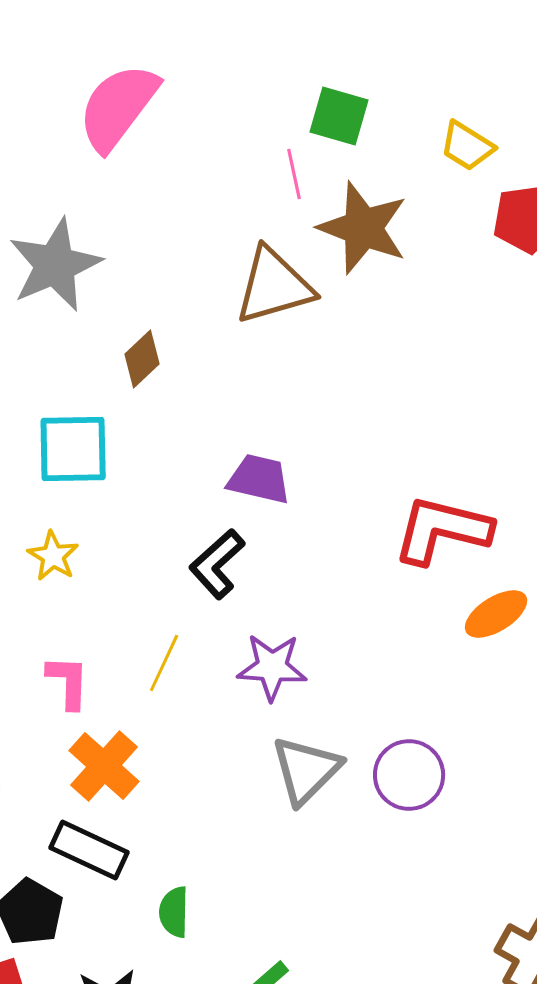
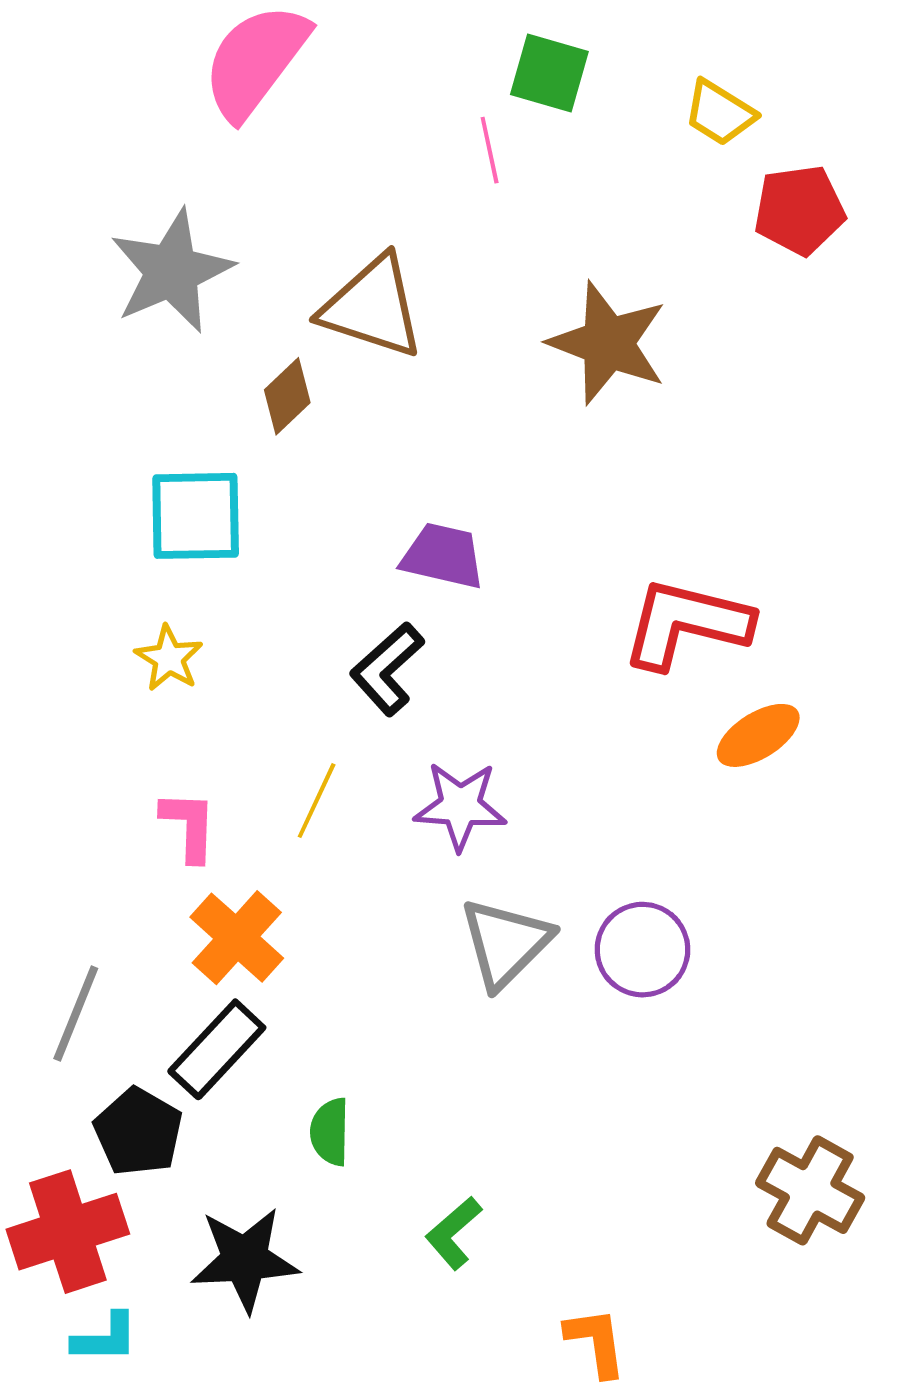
brown star: (363, 228) -> (608, 343), moved
brown triangle: (274, 286) -> (372, 307), moved, turned 34
black rectangle: (89, 850) -> (217, 1049), turned -72

